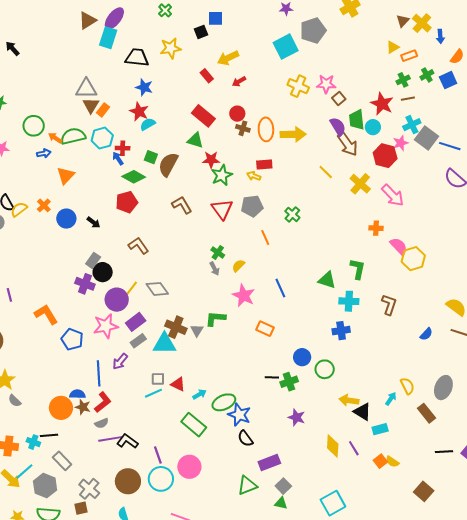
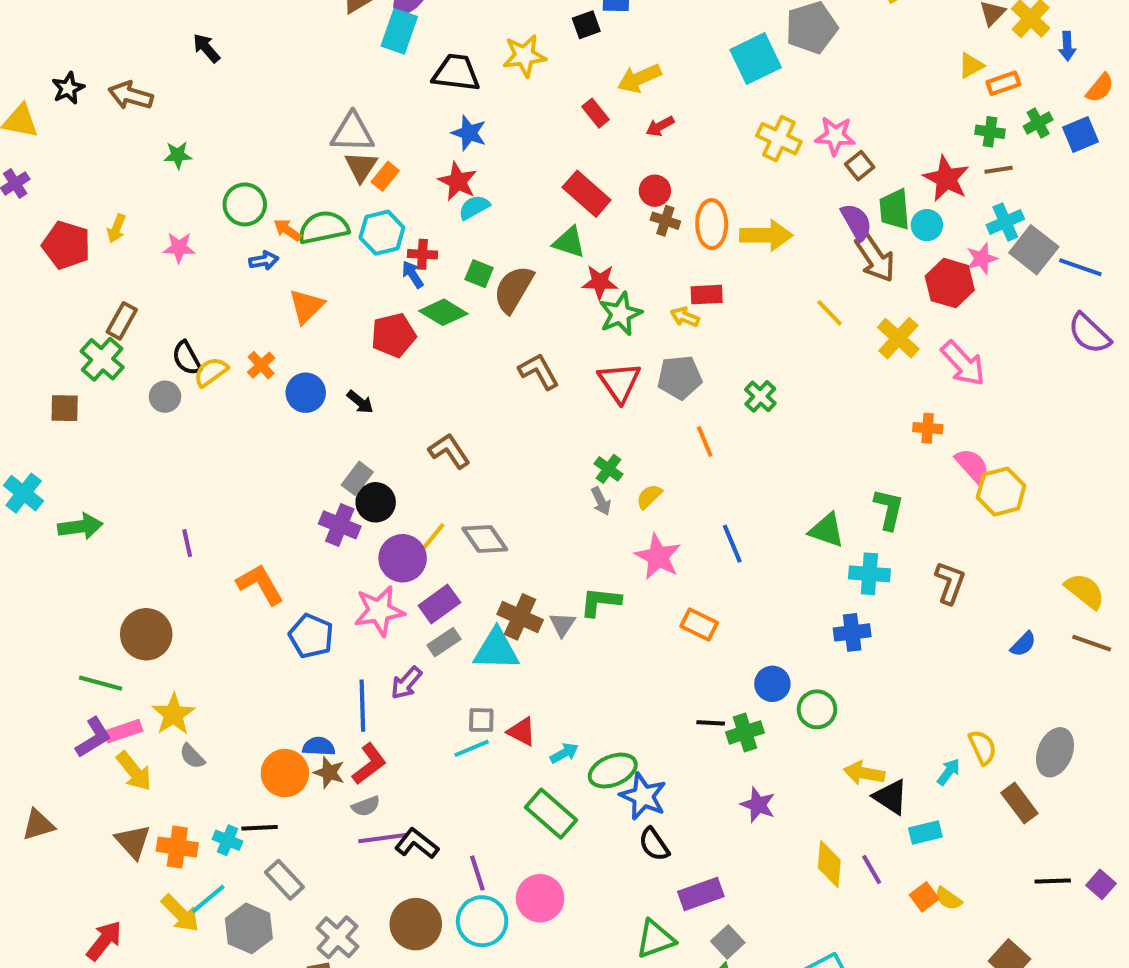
green cross: (403, 80) -> (990, 132), turned 32
red pentagon: (127, 202) -> (393, 335), moved

